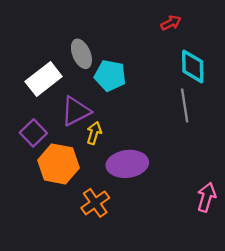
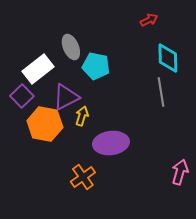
purple square: (33, 133) -> (22, 96), moved
orange hexagon: (58, 164) -> (45, 124), moved

